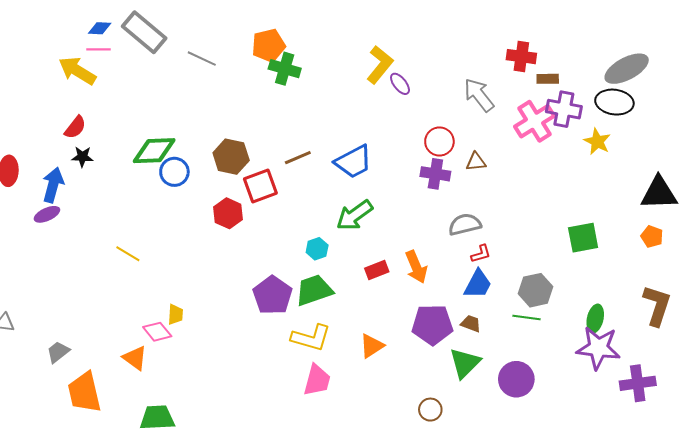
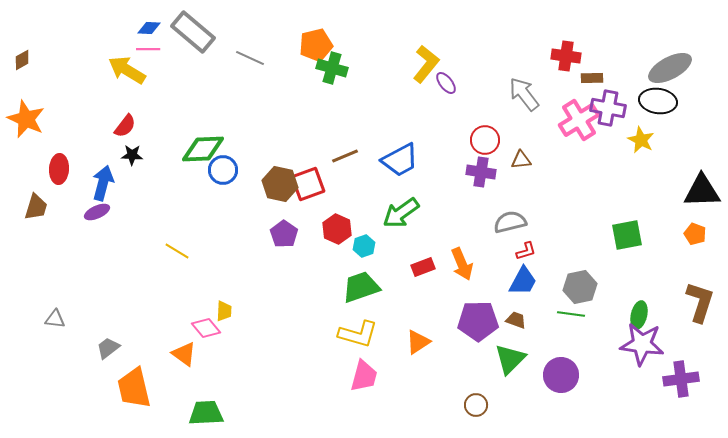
brown hexagon: (231, 157) -> (280, 184), moved
red hexagon: (228, 213) -> (337, 229), moved
purple pentagon: (273, 295) -> (284, 234), moved, size x0.7

